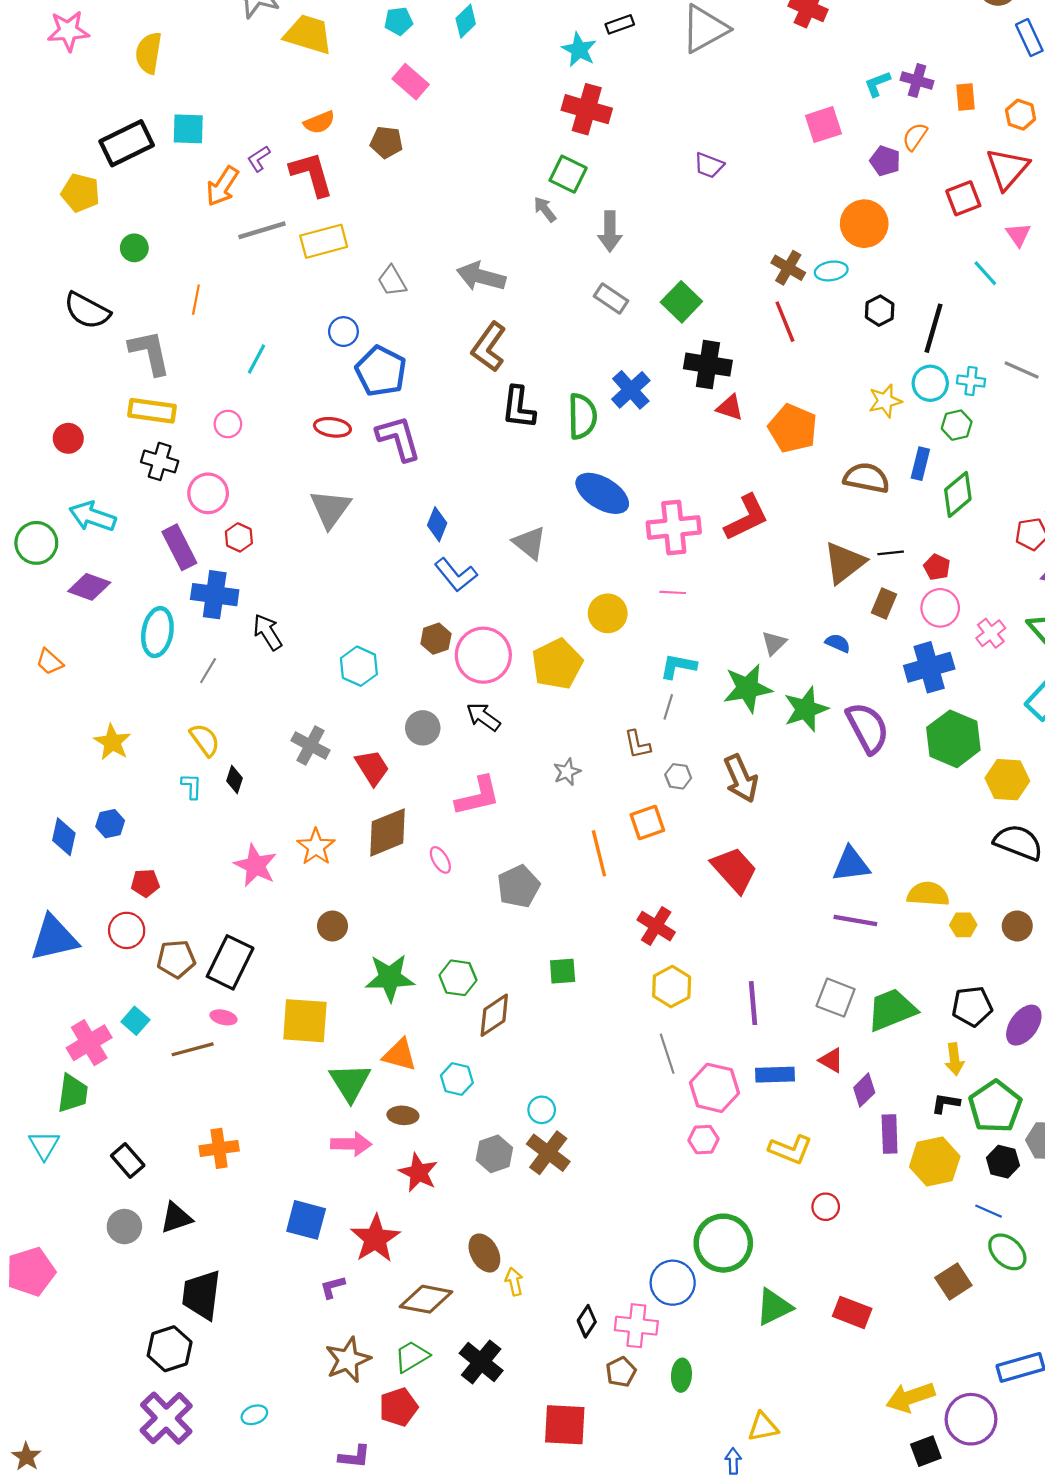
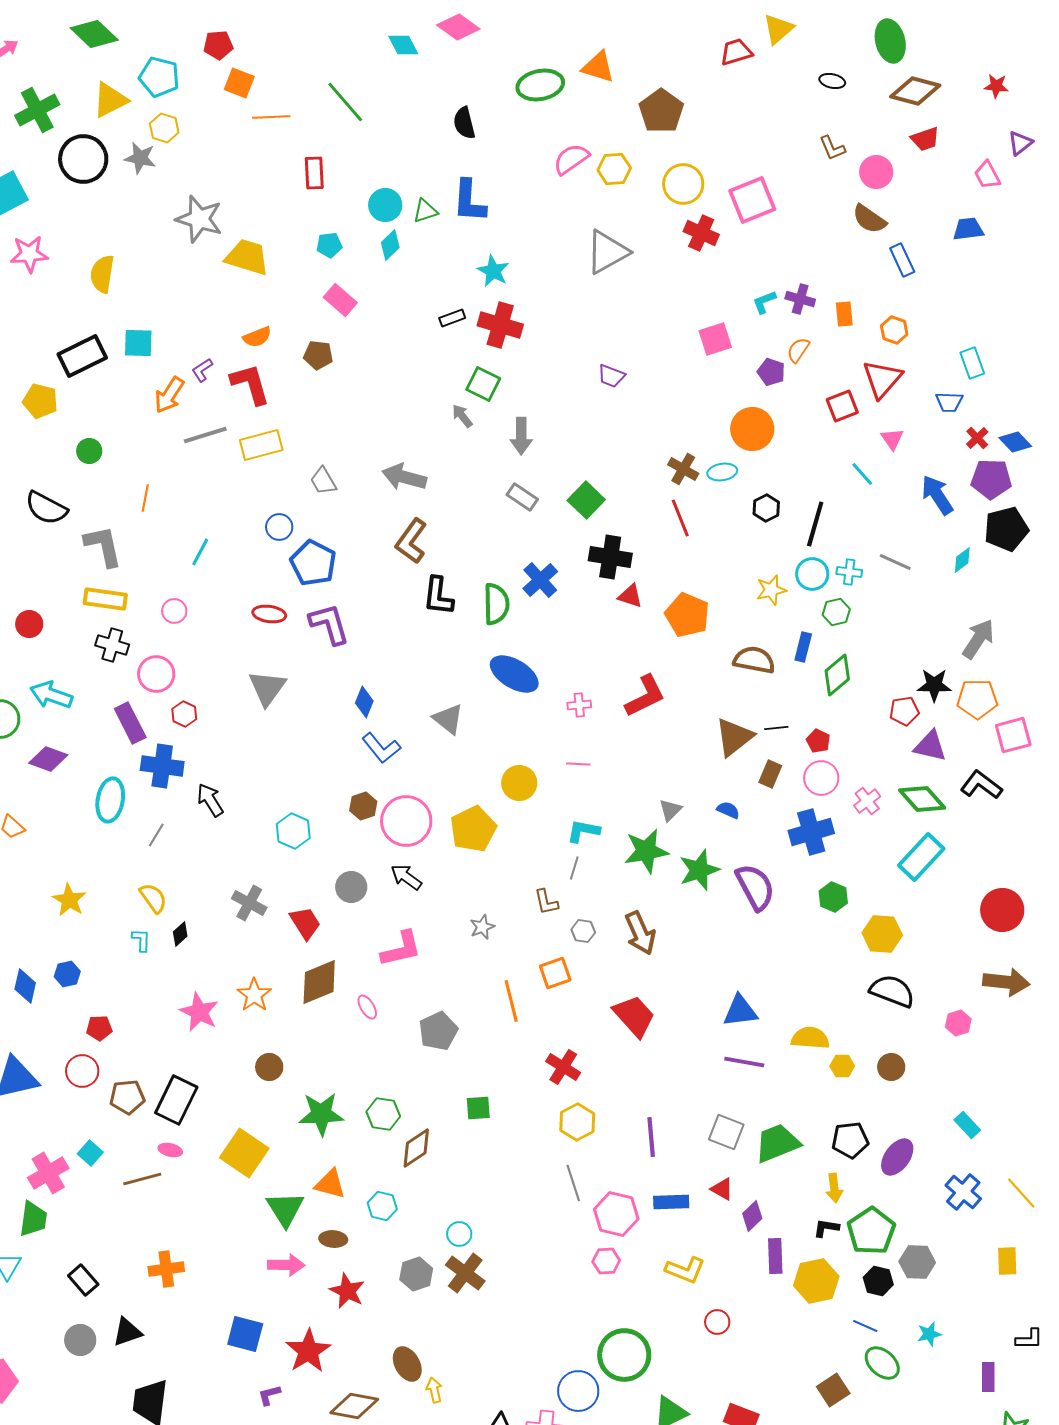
black rectangle: (620, 24) -> (452, 318), moved
pink cross: (674, 527) -> (579, 705), size x0.5
green hexagon: (953, 739) -> (833, 897), size x0.6
black diamond: (234, 780) -> (180, 934), turned 30
yellow square: (305, 1021) -> (244, 1153), turned 30

